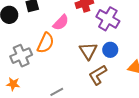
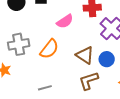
orange semicircle: (46, 43) -> (49, 49), moved
brown triangle: (88, 51) -> (85, 55), turned -36

